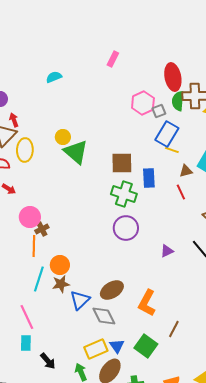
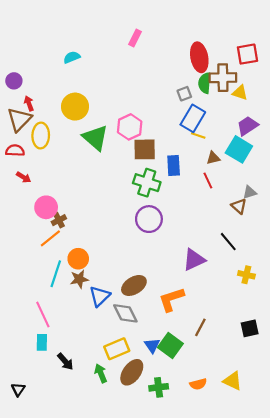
pink hexagon: (143, 103) -> (130, 127), moved
yellow circle: (63, 137) -> (75, 107), moved, size x1.6
orange line: (34, 246) -> (50, 238), turned 50
purple triangle: (167, 251) -> (194, 260), moved, size x1.6
orange L-shape: (147, 303) -> (171, 299), turned 44
blue triangle: (117, 346) -> (152, 345), moved

